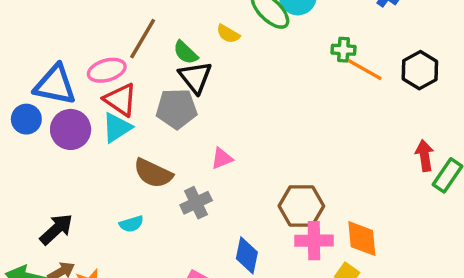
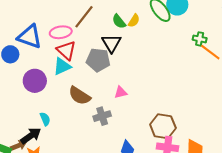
yellow semicircle: (228, 34) -> (134, 21), turned -96
green semicircle: (186, 53) -> (119, 21), moved
purple circle: (71, 129) -> (35, 81), moved
cyan semicircle: (131, 224) -> (45, 119), moved, turned -104
black arrow: (56, 229) -> (31, 136), moved

